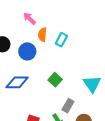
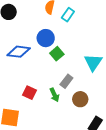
blue circle: (27, 51) -> (46, 38), moved

